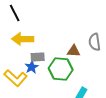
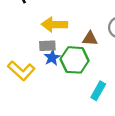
yellow arrow: (23, 39) -> (54, 24), moved
blue star: (32, 67) -> (52, 58), moved

